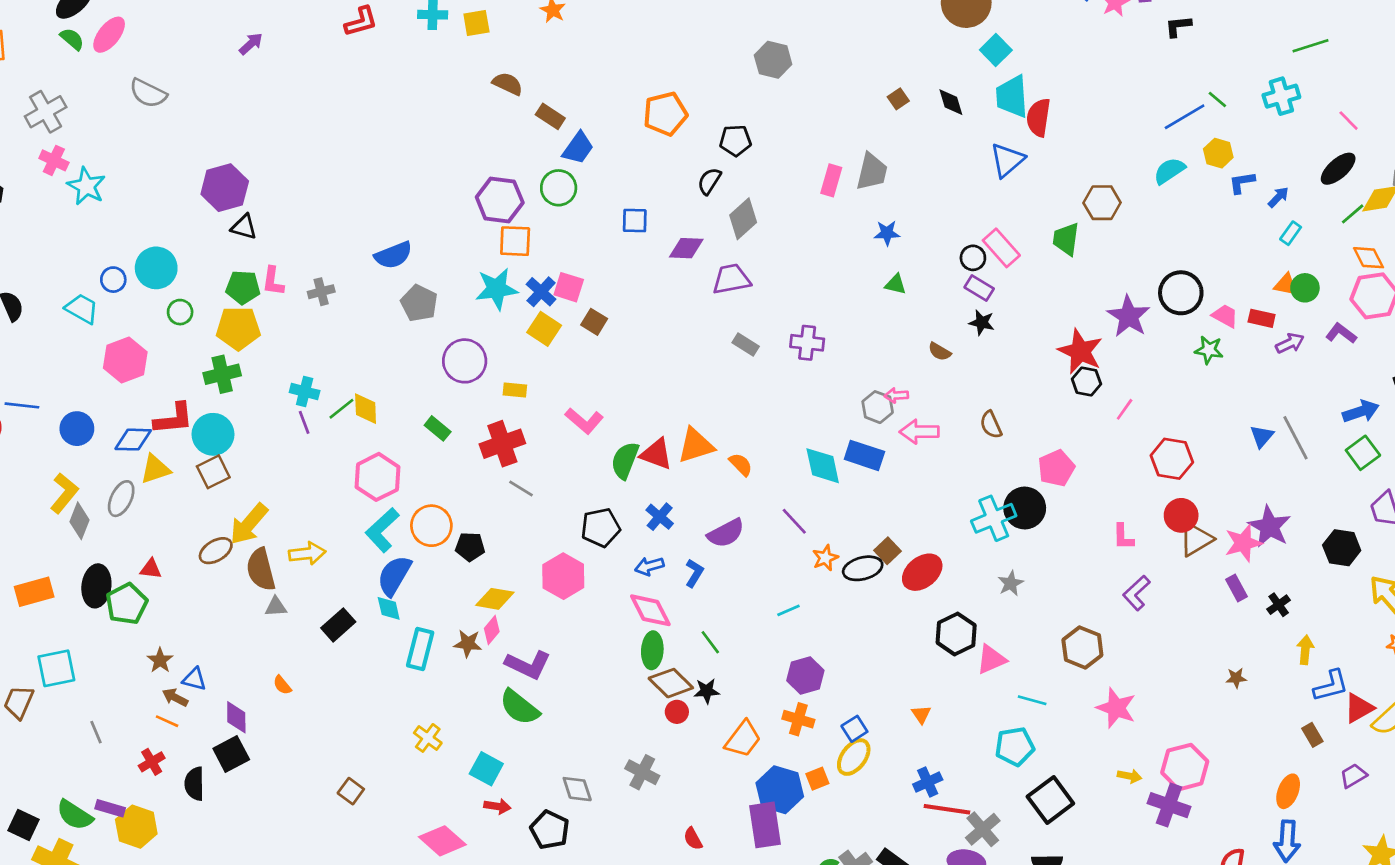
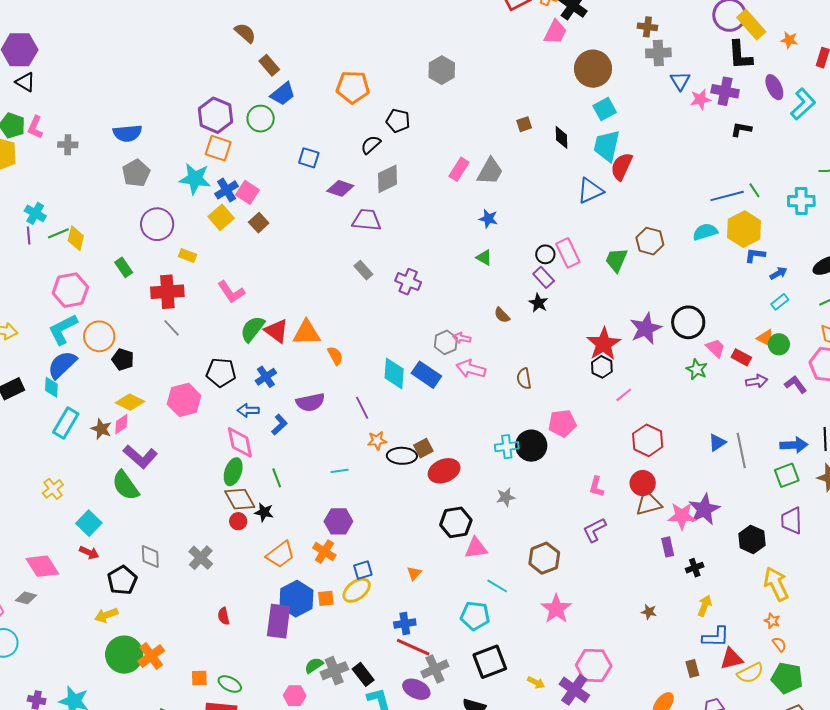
yellow hexagon: (1218, 153) -> (744, 229), size x1.6
cyan cross: (994, 518) -> (507, 447), size x0.7
yellow arrow: (1129, 776) -> (536, 682), moved

